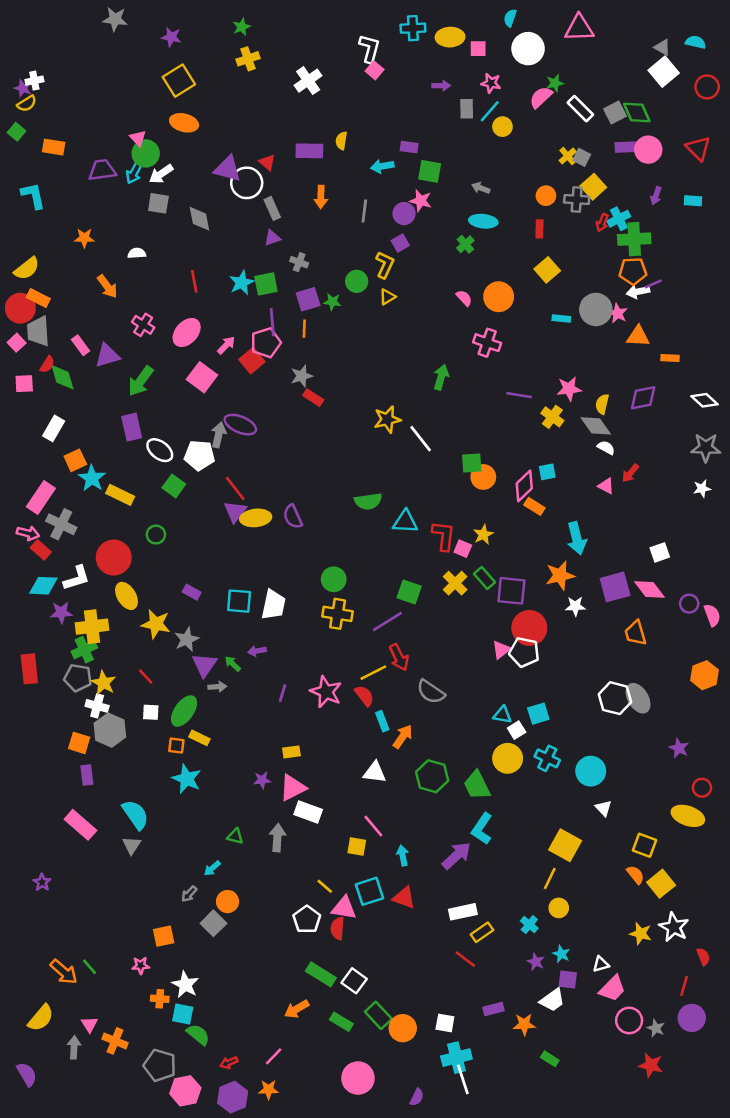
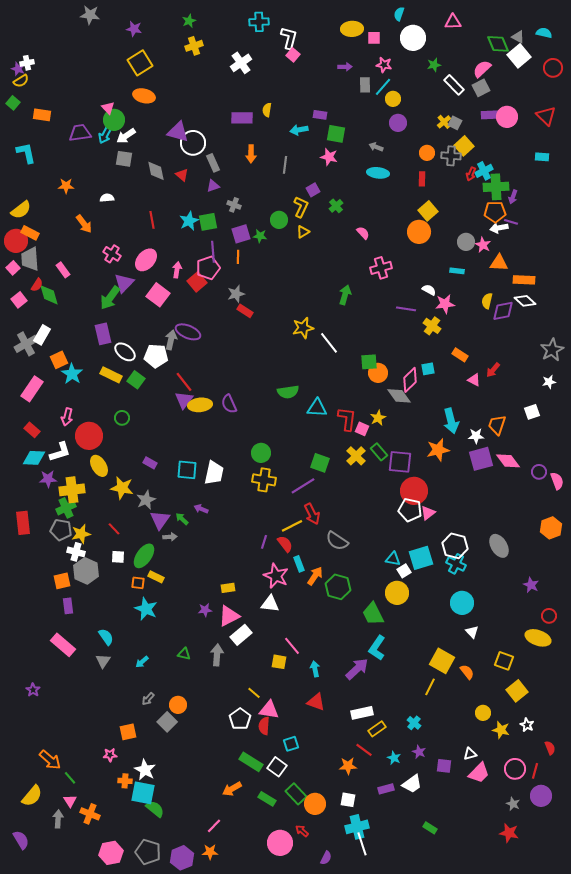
cyan cross: (413, 28) -> (259, 22), moved
pink triangle: (579, 28) -> (453, 22), size x0.7
pink semicircle: (541, 97) -> (482, 69), moved
green diamond: (637, 113) -> (498, 44), moved
red triangle: (267, 162) -> (182, 175), moved
purple arrow: (656, 196) -> (513, 197), moved
purple circle: (404, 214) -> (398, 123), moved
green cross: (465, 244) -> (336, 206), moved
purple line: (653, 284) -> (511, 222), turned 40
orange circle: (499, 297) -> (419, 232), moved
gray circle: (596, 309) -> (466, 242), size x0.7
cyan rectangle: (561, 318) -> (457, 271), moved
pink cross: (487, 343) -> (381, 268), turned -35
pink arrow: (226, 345) -> (177, 270), turned -35
purple triangle: (107, 356) -> (124, 283), moved, turned -30
orange rectangle: (670, 358) -> (524, 280), size x1.5
pink square: (24, 384) -> (19, 300), turned -35
white diamond: (705, 400) -> (525, 301), moved
yellow semicircle: (602, 404) -> (487, 301), moved
gray diamond: (596, 426) -> (399, 396), moved
white semicircle: (606, 448) -> (429, 290), moved
gray star: (706, 448) -> (552, 350), turned -30
yellow rectangle: (120, 495) -> (111, 375), moved
orange rectangle: (534, 506) -> (460, 355), moved
gray cross: (61, 524) -> (26, 344), moved, turned 35
pink arrow: (28, 533) -> (67, 417), moved, turned 90
white square: (660, 552) -> (532, 412), moved
white star: (575, 606) -> (476, 436), moved
orange trapezoid: (635, 633) -> (497, 425), moved, turned 35
pink triangle: (501, 650) -> (428, 513), moved
purple arrow: (257, 651) -> (201, 509), turned 32
yellow star: (103, 683) -> (81, 534), turned 30
pink star: (326, 692) -> (276, 576), moved
purple line: (283, 693) -> (264, 542), moved
white hexagon: (615, 698) -> (455, 546), moved
cyan square: (538, 714) -> (421, 558), size x1.4
orange square: (79, 743) -> (62, 581), turned -30
cyan cross: (547, 758) -> (456, 564), moved
white triangle: (375, 772) -> (270, 604), moved
green hexagon: (432, 776) -> (338, 587), moved
white rectangle: (308, 812) -> (241, 635), turned -60
cyan semicircle: (135, 815) -> (106, 637), size x0.7
cyan arrow: (212, 868) -> (142, 662), moved
orange semicircle: (635, 875) -> (467, 672), moved
cyan square: (369, 891) -> (291, 744), moved, size x0.7
yellow circle: (559, 908) -> (483, 713), moved
white star: (674, 927) -> (527, 725), size x0.6
cyan star: (561, 954) -> (394, 758), moved
green line: (89, 967) -> (70, 778), moved
white trapezoid: (552, 1000) -> (412, 784), moved
cyan square: (183, 1014) -> (143, 793), size x1.4
pink circle: (629, 1020) -> (515, 769), moved
orange star: (524, 1024) -> (348, 766), moved
red arrow: (229, 1063) -> (302, 831), moved, turned 64
gray pentagon: (160, 1065) -> (148, 852), moved
pink hexagon: (185, 1091) -> (111, 853), moved

